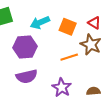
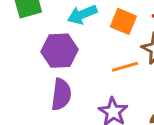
purple semicircle: (27, 76) -> (61, 94), turned -70

